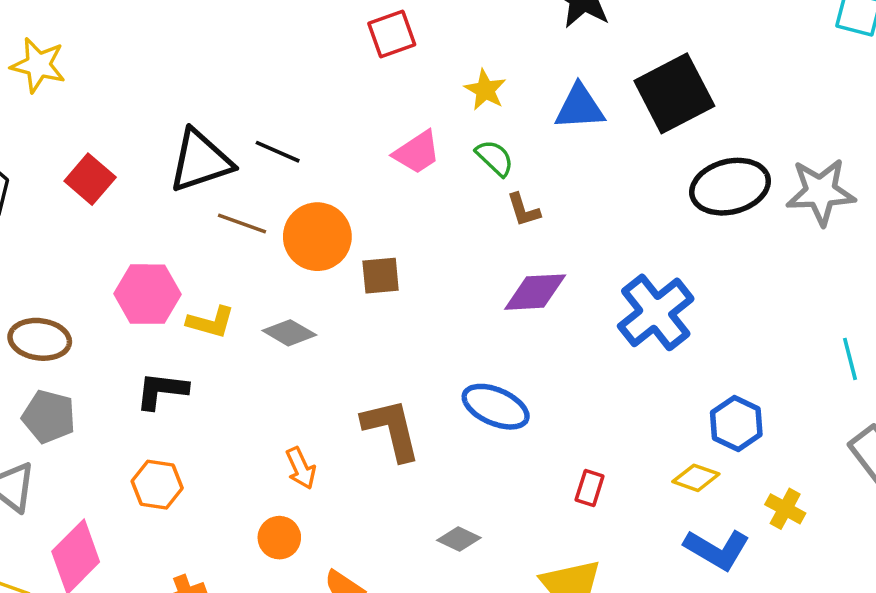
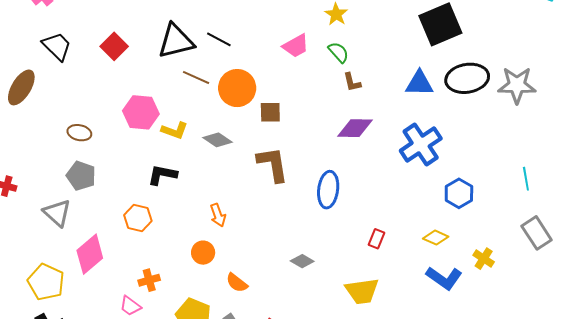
blue triangle: (580, 107) -> (419, 83), moved
brown ellipse: (40, 339) -> (79, 133), size x0.7
black L-shape: (162, 391) -> (162, 175), moved
blue ellipse: (496, 407) -> (328, 190), turned 69
blue hexagon: (736, 424) -> (459, 193), moved
brown L-shape: (391, 429) -> (273, 164), moved

